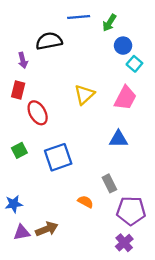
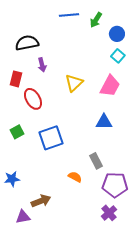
black semicircle: (49, 41) -> (27, 43), moved
blue circle: (123, 46) -> (117, 34), moved
purple arrow: (23, 60) -> (42, 65), moved
purple triangle: (22, 232) -> (23, 217), moved

